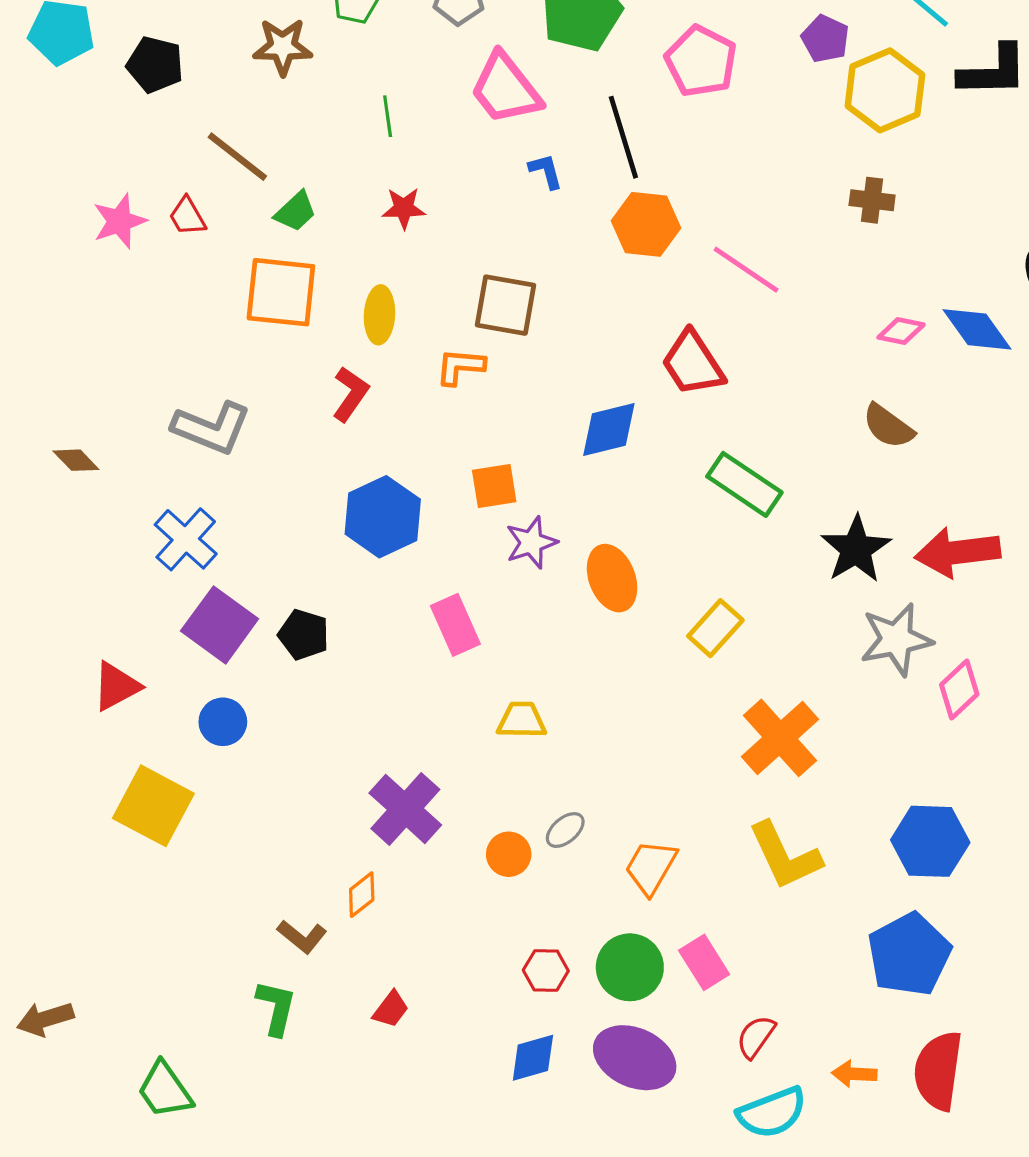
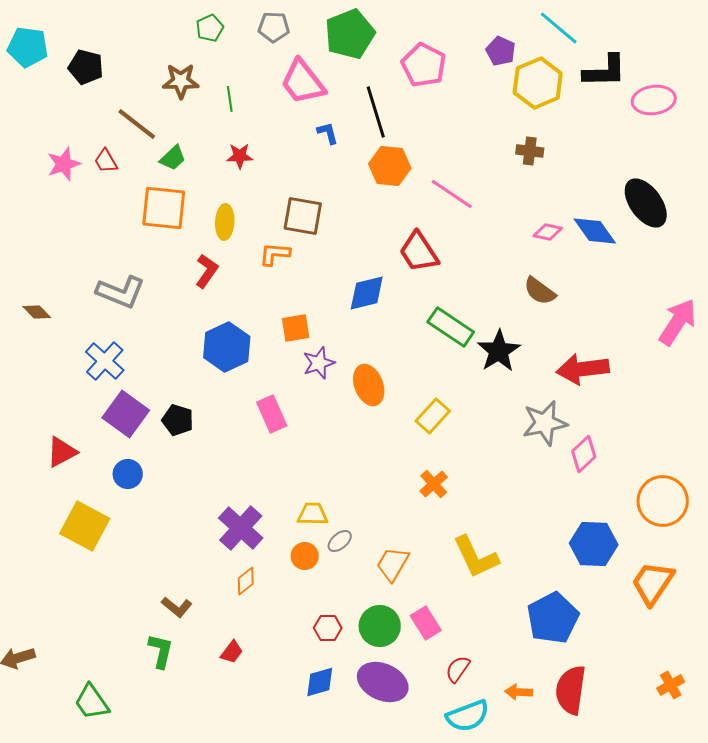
brown star: (283, 47) -> (181, 81), moved
black star: (856, 549) -> (499, 351), moved
yellow trapezoid: (522, 720) -> (313, 514), moved
orange cross: (780, 738) -> (434, 484), moved, size x0.6
blue hexagon: (930, 841) -> (594, 544), moved
orange diamond: (362, 895) -> (246, 581), moved

